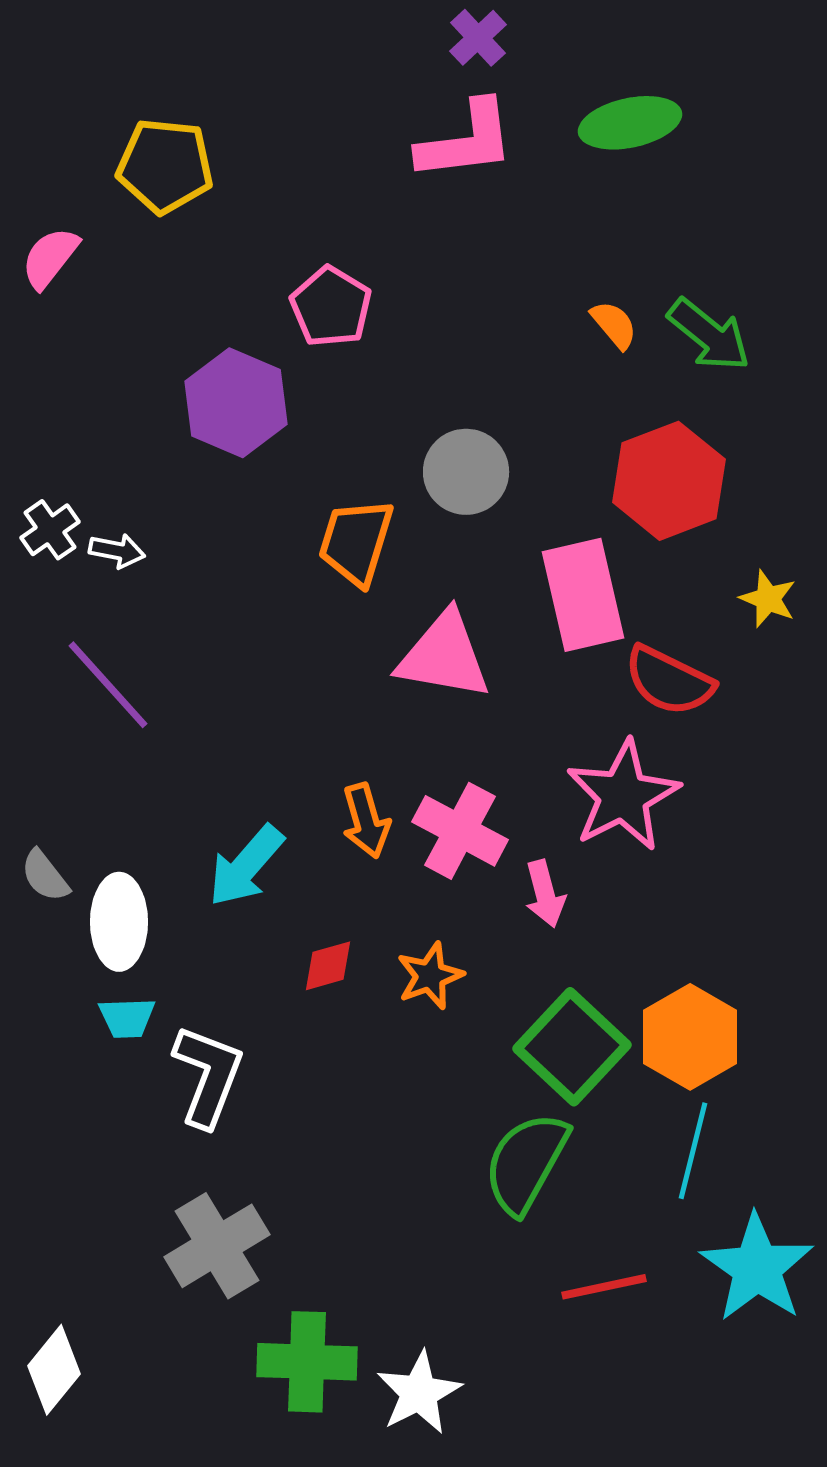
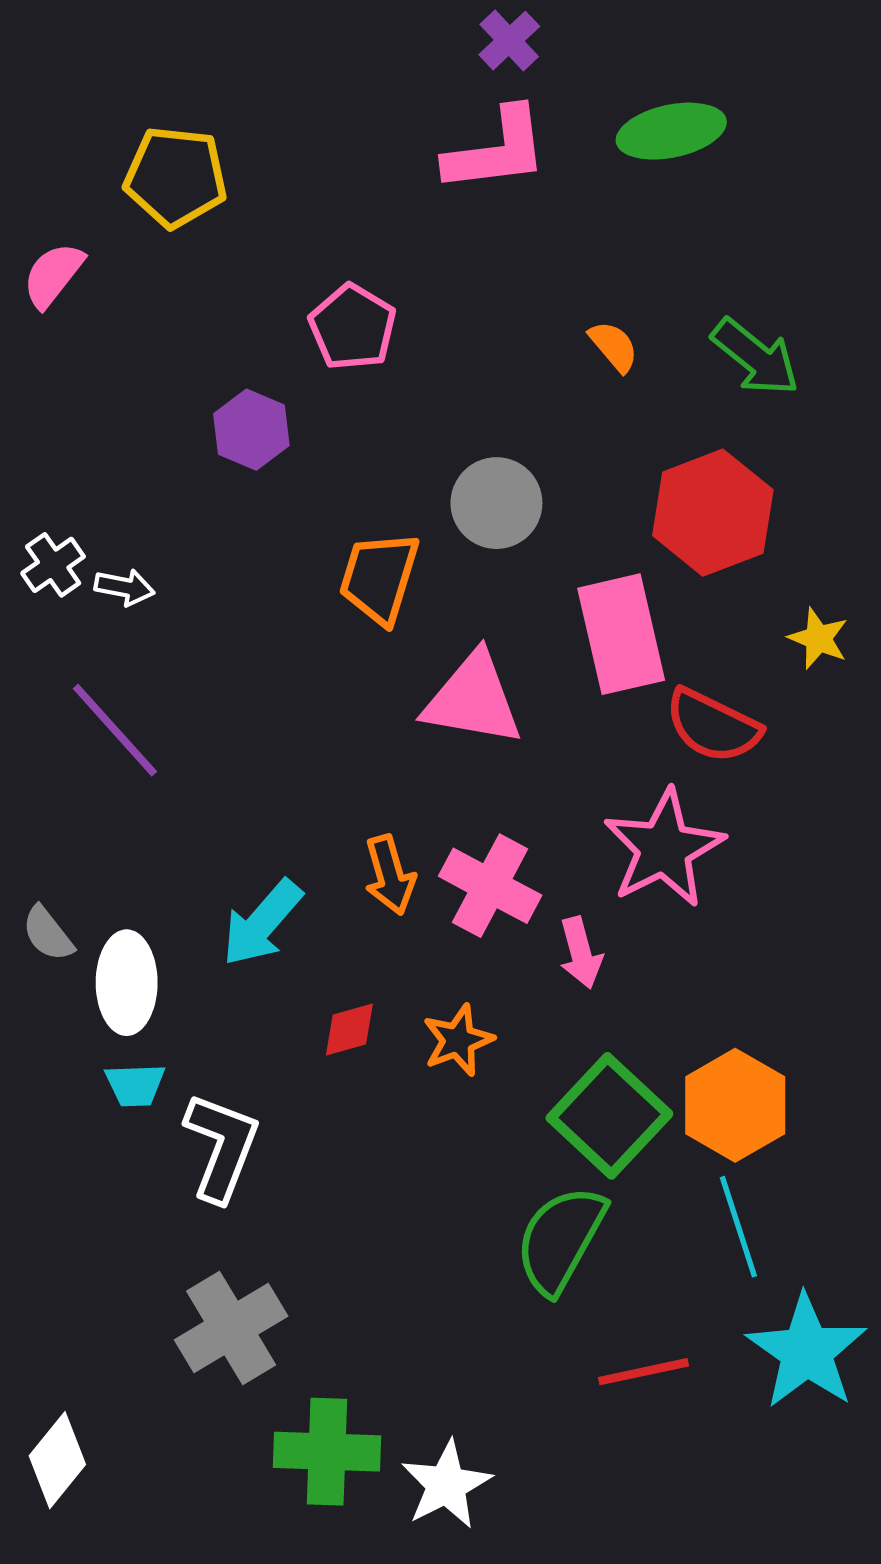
orange semicircle: (614, 325) -> (614, 346), moved
purple hexagon: (236, 403) -> (251, 430), size x0.7
cyan line: (693, 1151) -> (738, 1227), turned -32

